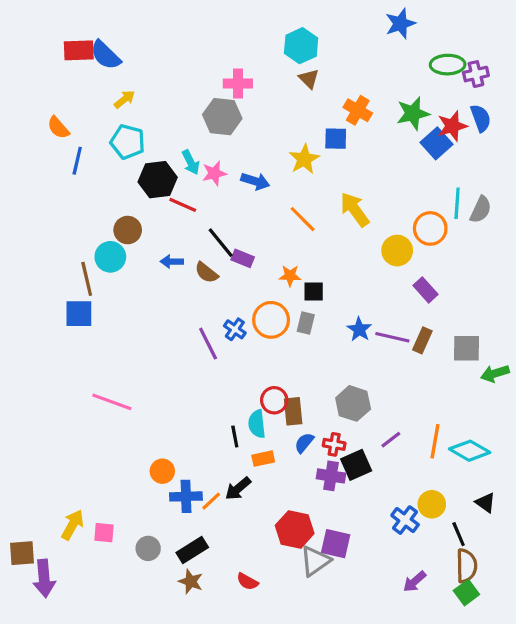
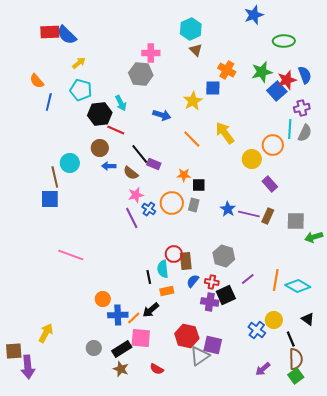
purple cross: (476, 74) -> (302, 108), moved
pink star: (214, 173) -> (136, 195), moved
brown circle: (128, 230) -> (100, 148), moved
pink square: (104, 533) -> (141, 338), moved, size x1.5

